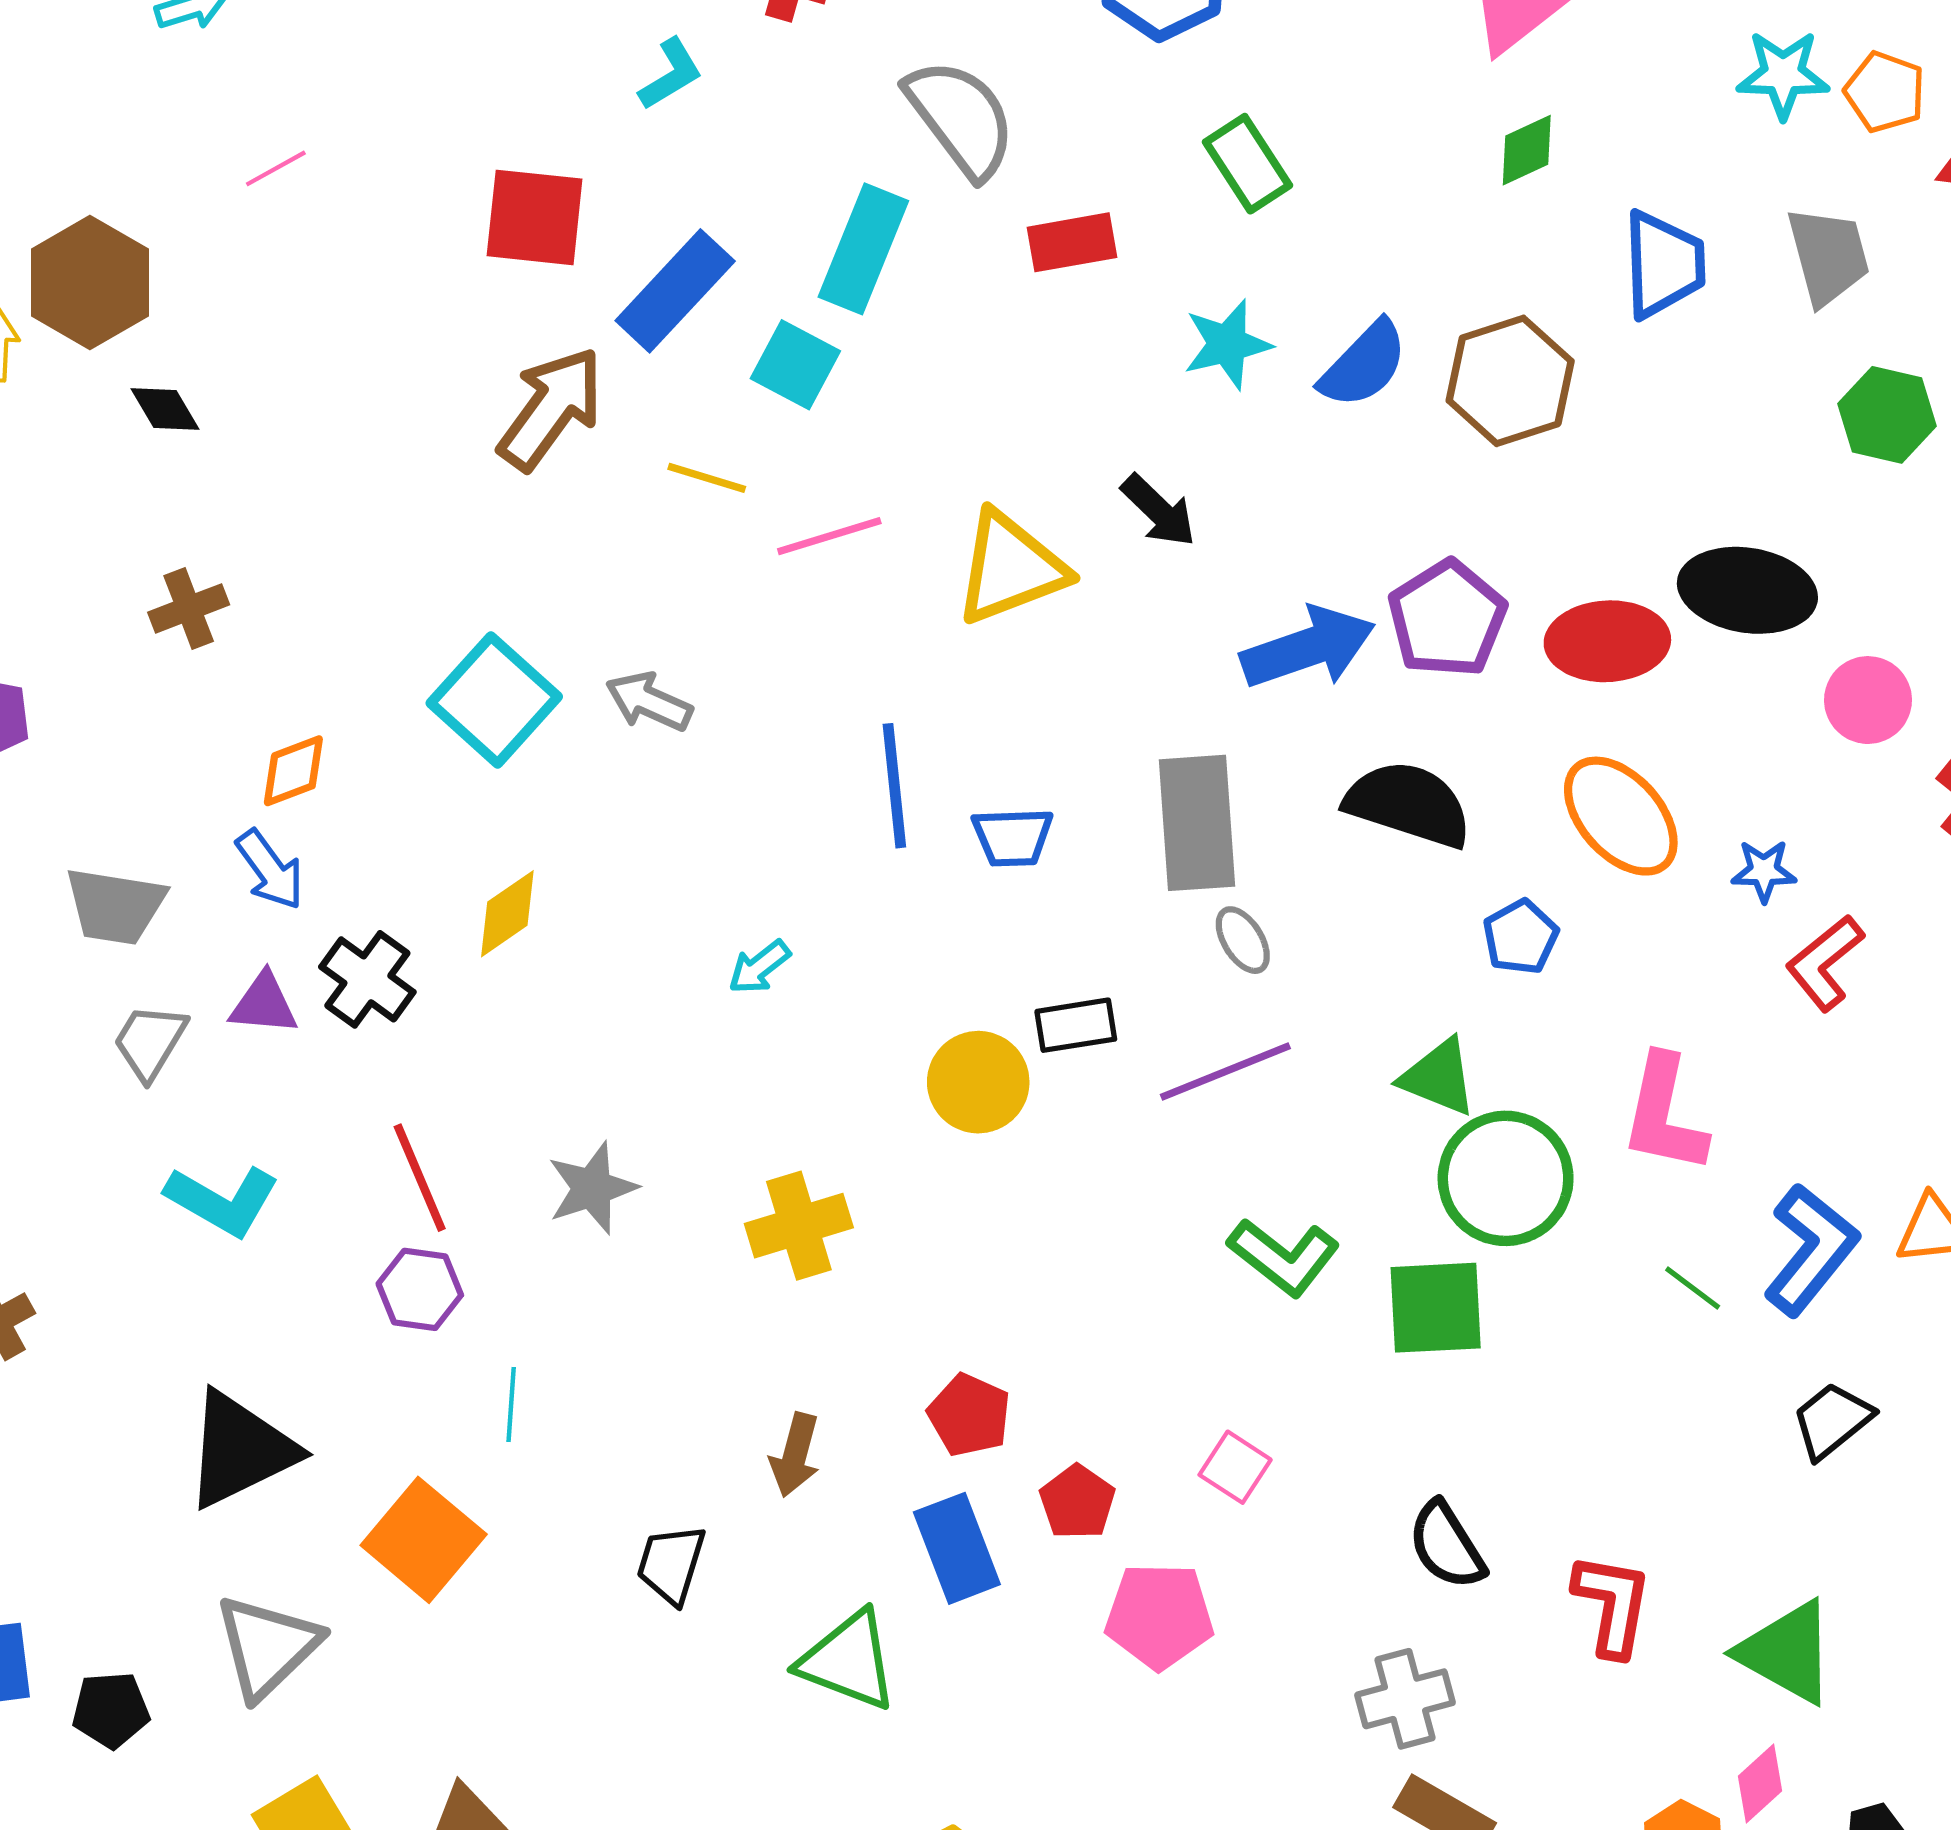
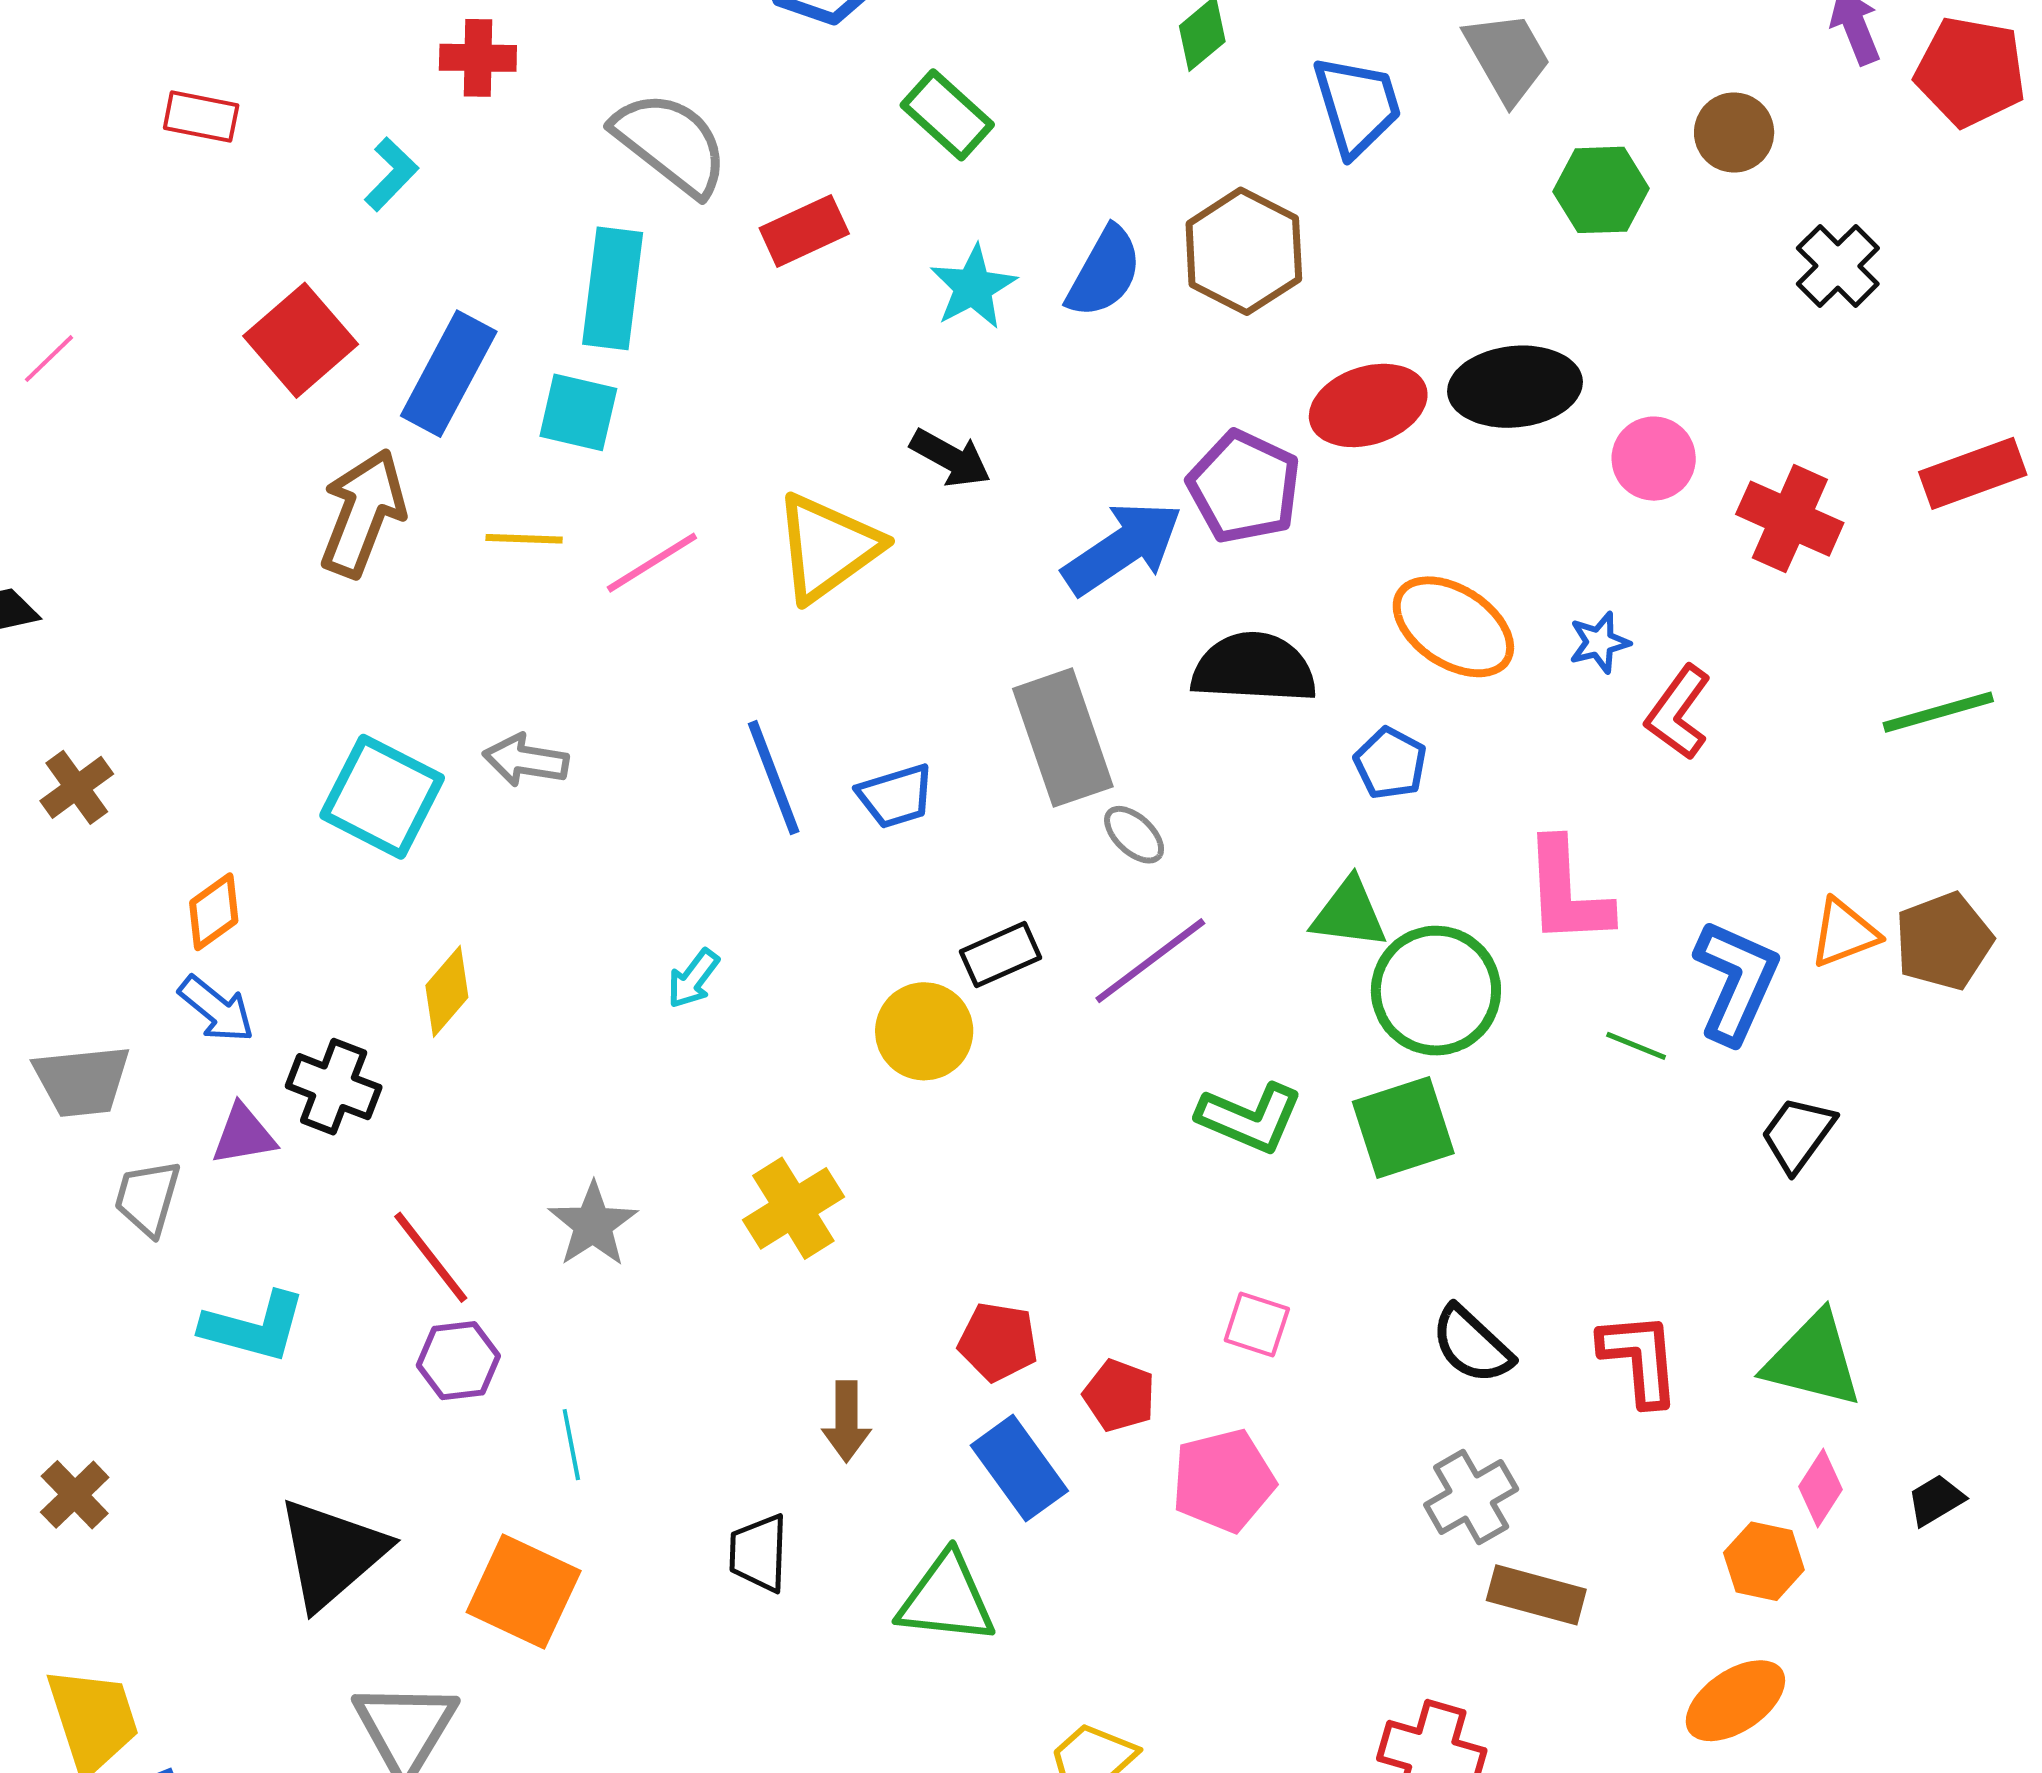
red square: (535, 217) -> (301, 340), turned -32
red ellipse: (1607, 641) -> (1368, 405), moved

